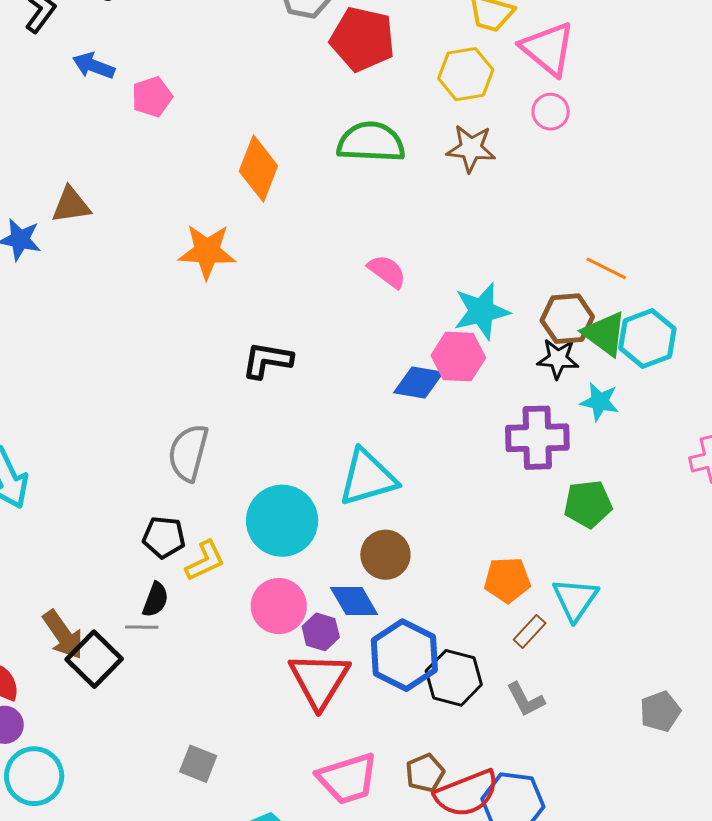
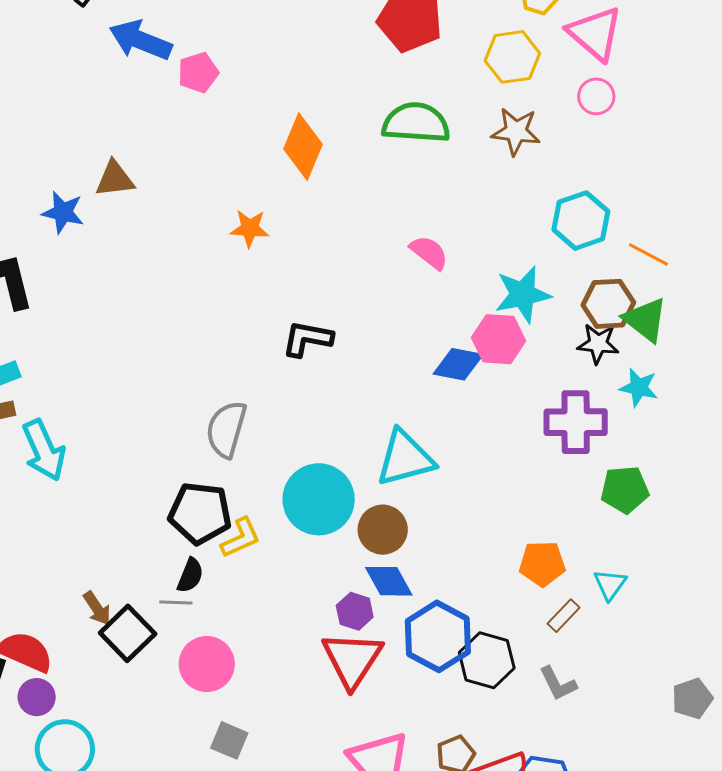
blue arrow: (94, 66) -> (140, 40), size x1.5
orange star: (207, 251) -> (250, 228), size x0.7
cyan hexagon: (647, 338) -> (581, 221), moved
black pentagon: (164, 537) -> (200, 513), size x1.5
brown circle: (385, 555) -> (383, 530), moved
cyan triangle: (575, 599) -> (610, 584), size x0.7
pink circle: (279, 606) -> (207, 664), moved
brown arrow: (63, 635) -> (97, 608), size x0.7

